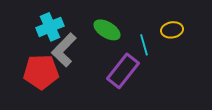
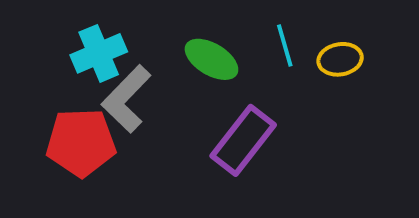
cyan line: (144, 45) -> (285, 45), moved

